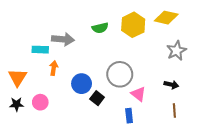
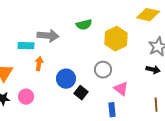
yellow hexagon: (133, 25) -> (116, 39), moved
gray circle: (120, 74) -> (103, 70), size x0.7
black arrow: (171, 85) -> (153, 70), moved

